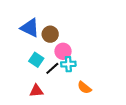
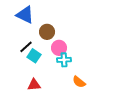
blue triangle: (30, 28) -> (25, 15), moved
black line: (52, 68) -> (26, 47), moved

